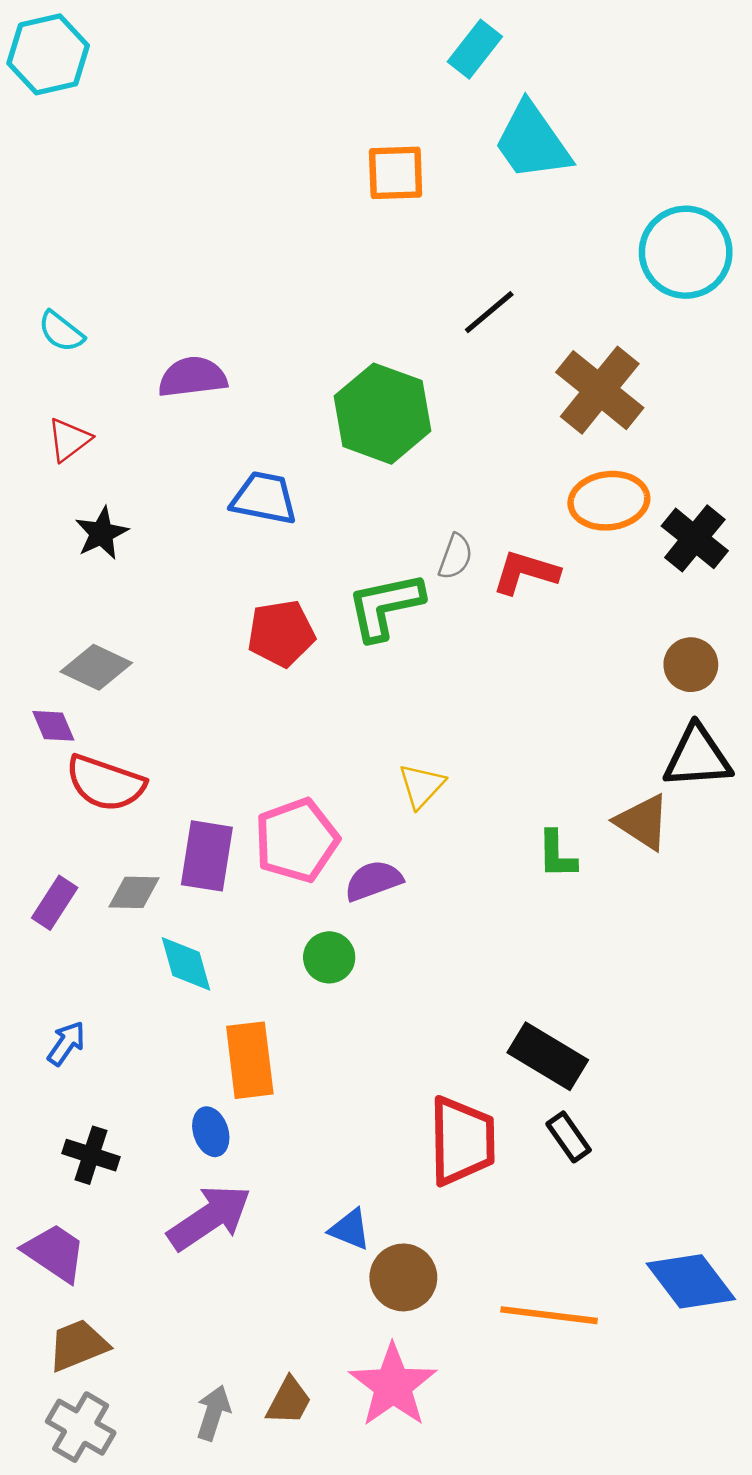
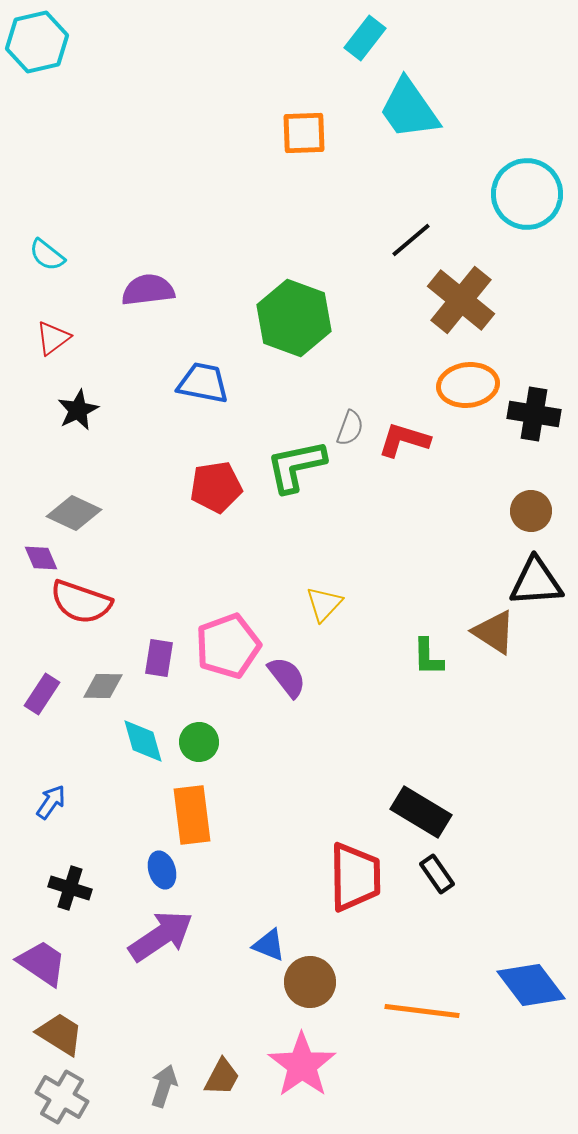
black line: (489, 312) -> (411, 240), moved
black cross: (695, 538) -> (534, 414), turned -30
purple rectangle: (207, 856) -> (159, 658), size x0.7
purple semicircle: (373, 881) -> (287, 677), turned 72
green circle: (329, 957) -> (199, 742), moved
brown trapezoid: (78, 1345) -> (60, 1034), turned 54

